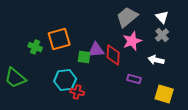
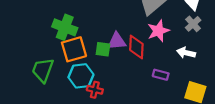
orange square: (59, 39) -> (74, 49), moved
green cross: (35, 47) -> (65, 27), moved, size x1.5
green trapezoid: (15, 78) -> (43, 70), moved, turned 70

